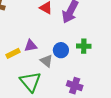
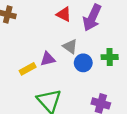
gray triangle: (46, 61) -> (70, 46), moved

